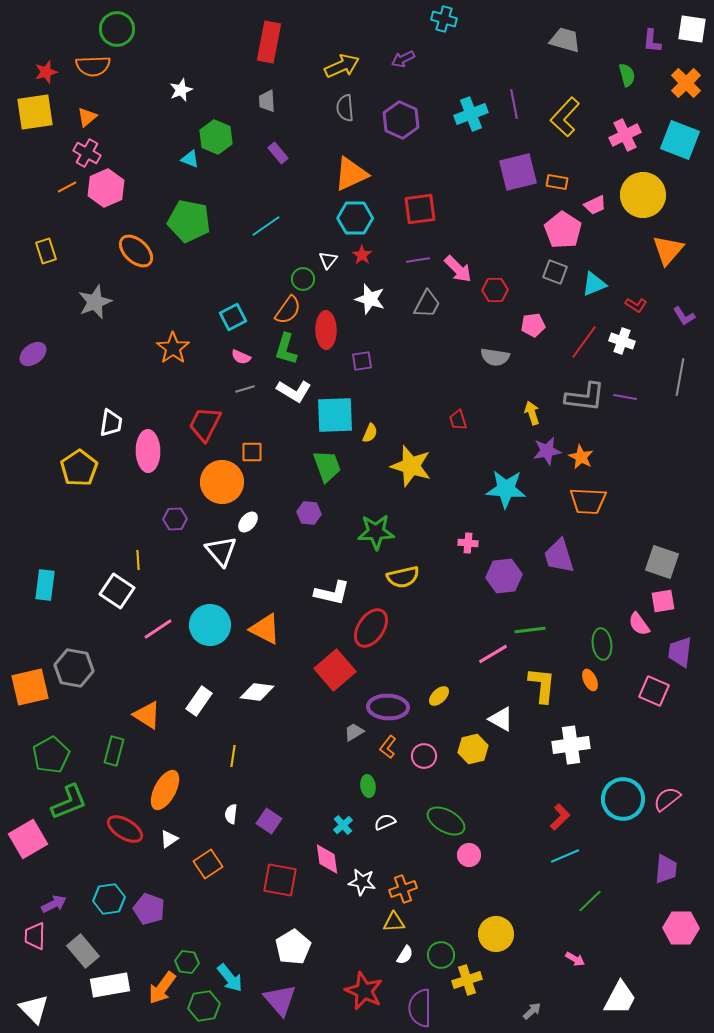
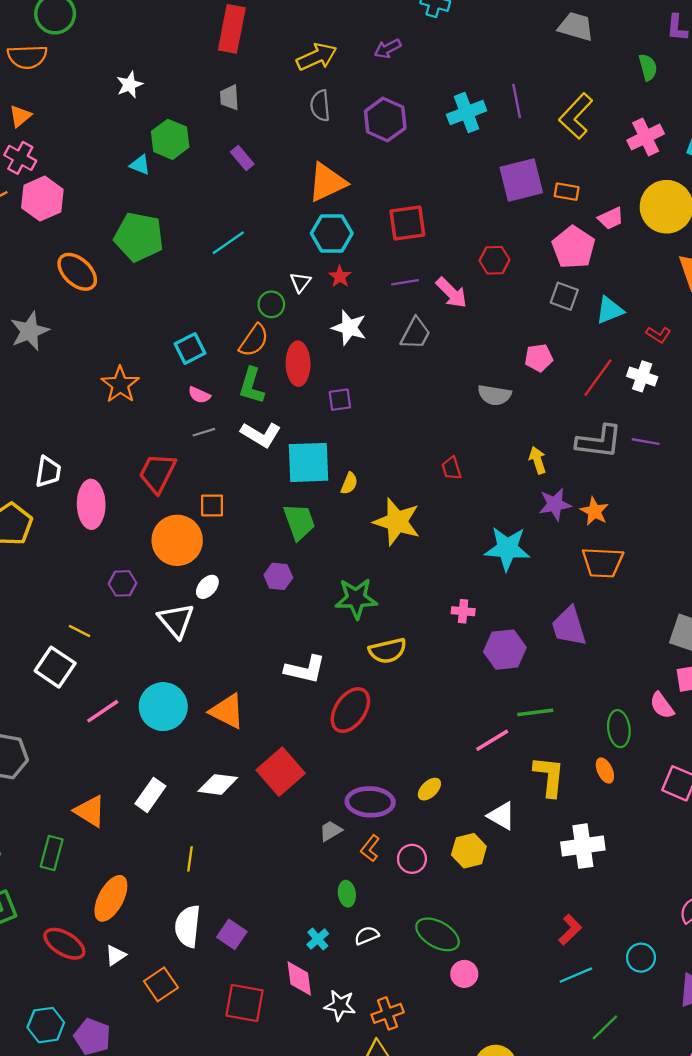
red hexagon: (495, 290) -> (494, 260), moved
yellow line: (138, 560) -> (80, 631), turned -60
red square: (335, 670) -> (281, 772), moved
cyan circle: (623, 799) -> (641, 958), moved, size x0.6
white semicircle: (231, 814) -> (188, 926), size x1.8

